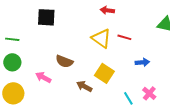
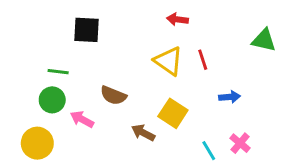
red line: (124, 37) -> (203, 60), turned 56
green line: (12, 39) -> (58, 72), moved
green circle: (12, 62) -> (52, 100), moved

